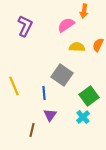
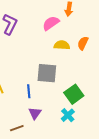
gray square: (62, 75) -> (47, 73), turned -30
brown line: (32, 130) -> (17, 128), turned 56

